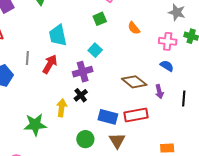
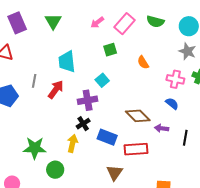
purple arrow: (159, 92) -> (162, 128), turned 104
yellow arrow: (62, 108) -> (72, 143), moved
blue rectangle: (108, 117) -> (107, 137), moved
green circle: (85, 139) -> (55, 170), moved

